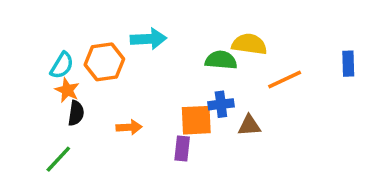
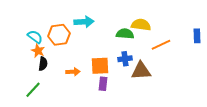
cyan semicircle: (62, 65) -> (35, 37), turned -84
orange square: (196, 120) -> (100, 66), moved
brown triangle: (249, 126) -> (141, 71), size x1.5

